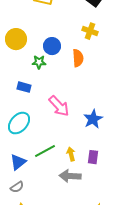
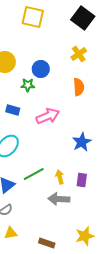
yellow cross: (90, 31) -> (79, 54), turned 35
orange semicircle: (78, 58) -> (79, 87), moved
pink arrow: (59, 106) -> (48, 116), moved, turned -70

